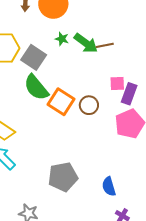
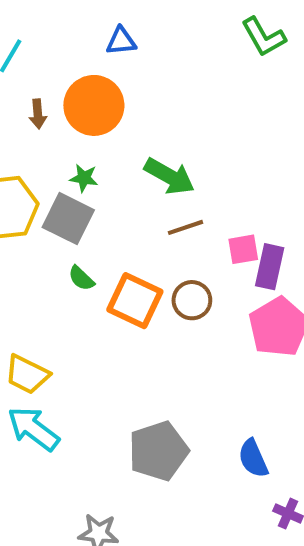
green star: (62, 39) -> (84, 178), moved
brown line: (105, 45) -> (186, 227), moved
green semicircle: (36, 87) -> (81, 278), size x0.5

